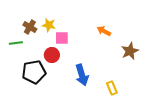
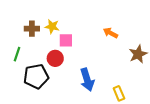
brown cross: (30, 27) -> (32, 29), turned -32
green line: (16, 43) -> (17, 54), moved, turned -64

